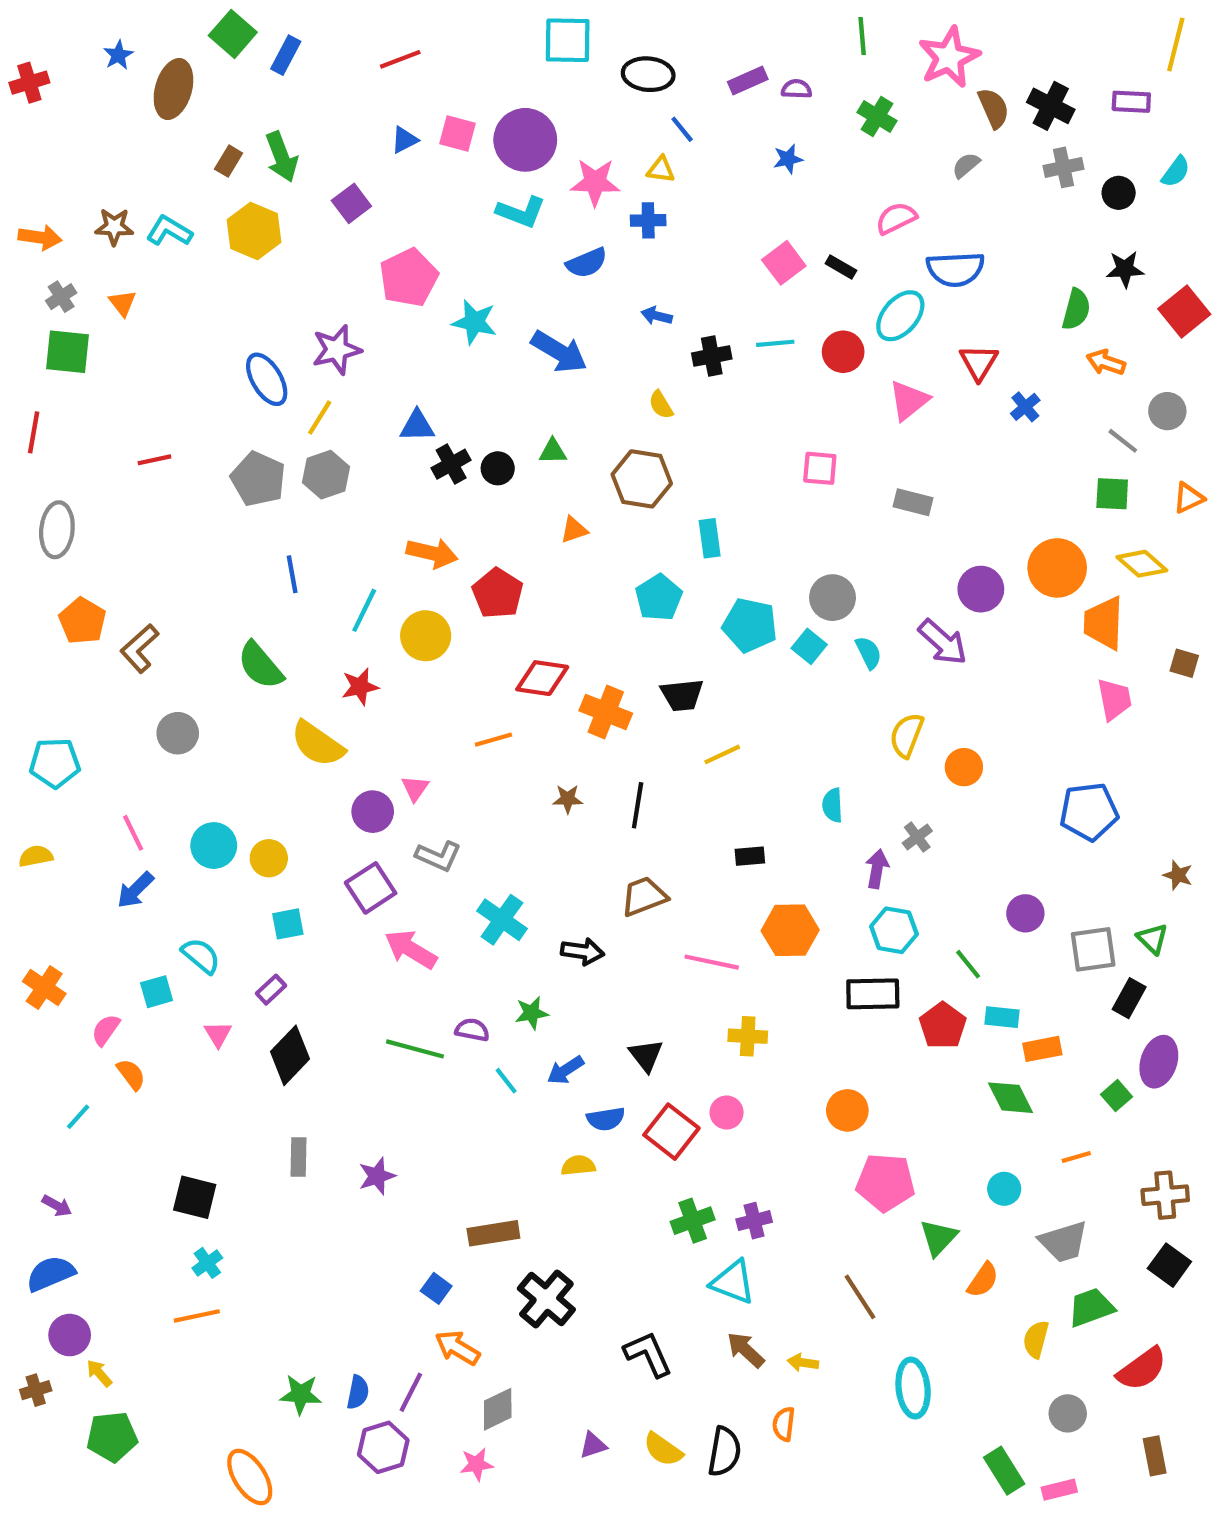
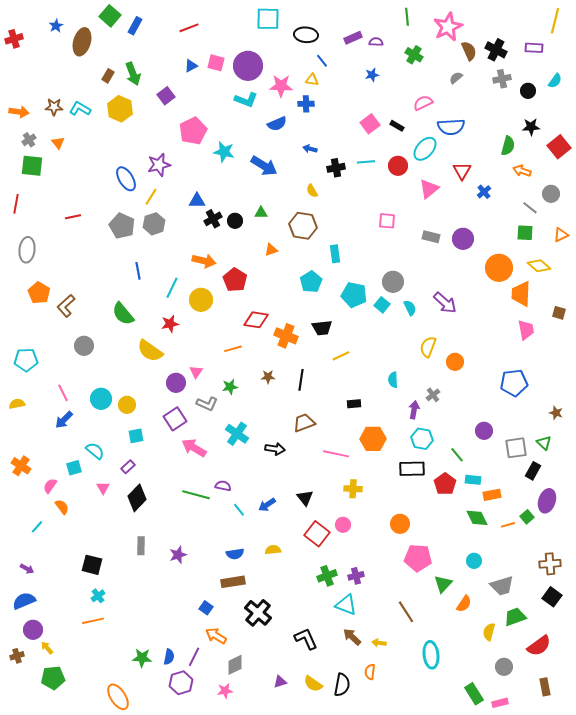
purple circle: (981, 589) -> (463, 239), moved
green star: (532, 1013) -> (230, 387), moved
blue semicircle: (606, 1119) -> (235, 554), moved
orange line: (1076, 1157) -> (508, 525), moved

